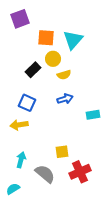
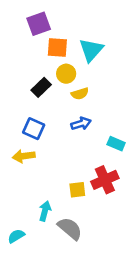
purple square: (20, 19) -> (39, 24), moved
cyan rectangle: (93, 115) -> (116, 144), turned 32
cyan arrow: (21, 160) -> (45, 211), moved
red cross: (80, 172) -> (105, 180), moved
gray semicircle: (45, 174) -> (70, 229), moved

